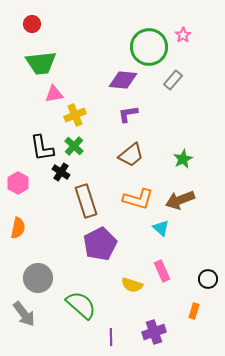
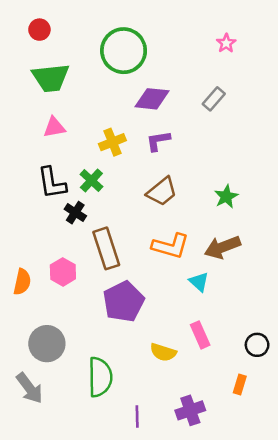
green circle: (149, 47) -> (124, 51), moved
pink triangle: (54, 94) -> (54, 127), moved
yellow cross: (75, 115) -> (112, 142), moved
pink hexagon: (18, 183) -> (63, 272), moved
green semicircle: (81, 305) -> (100, 377), turned 48

